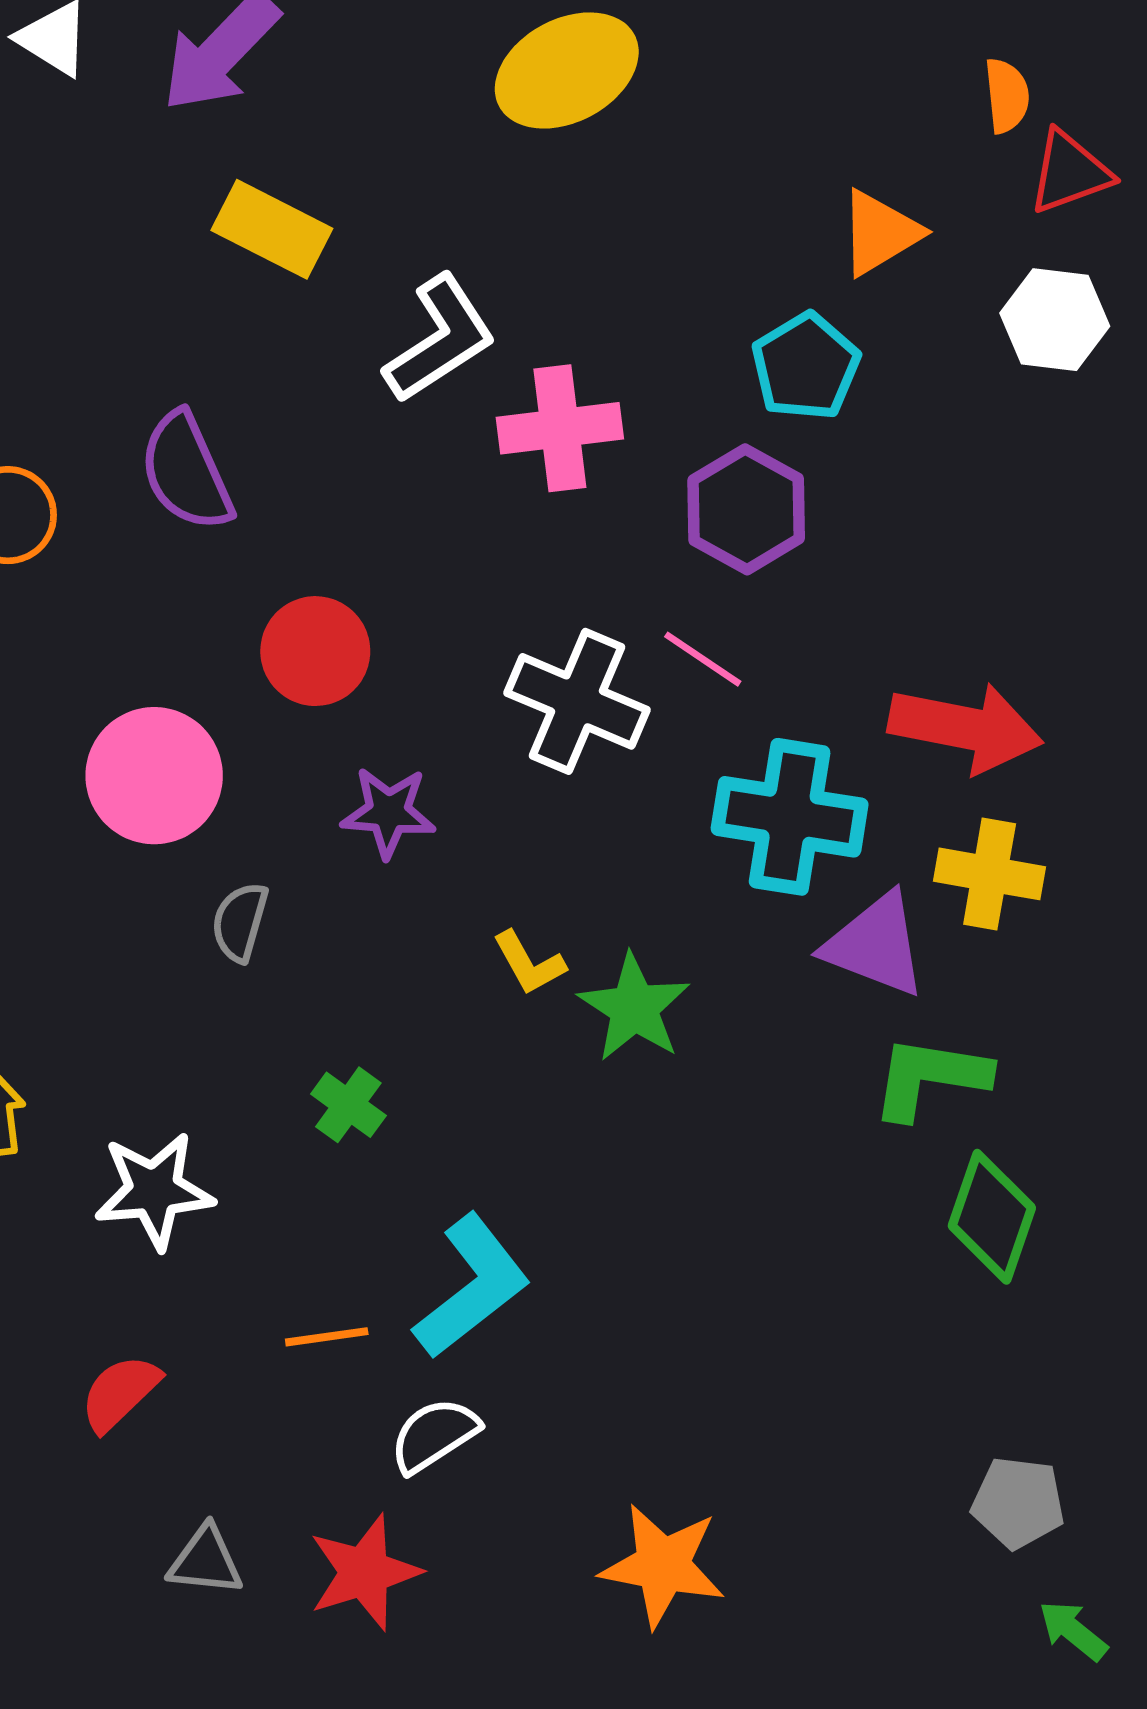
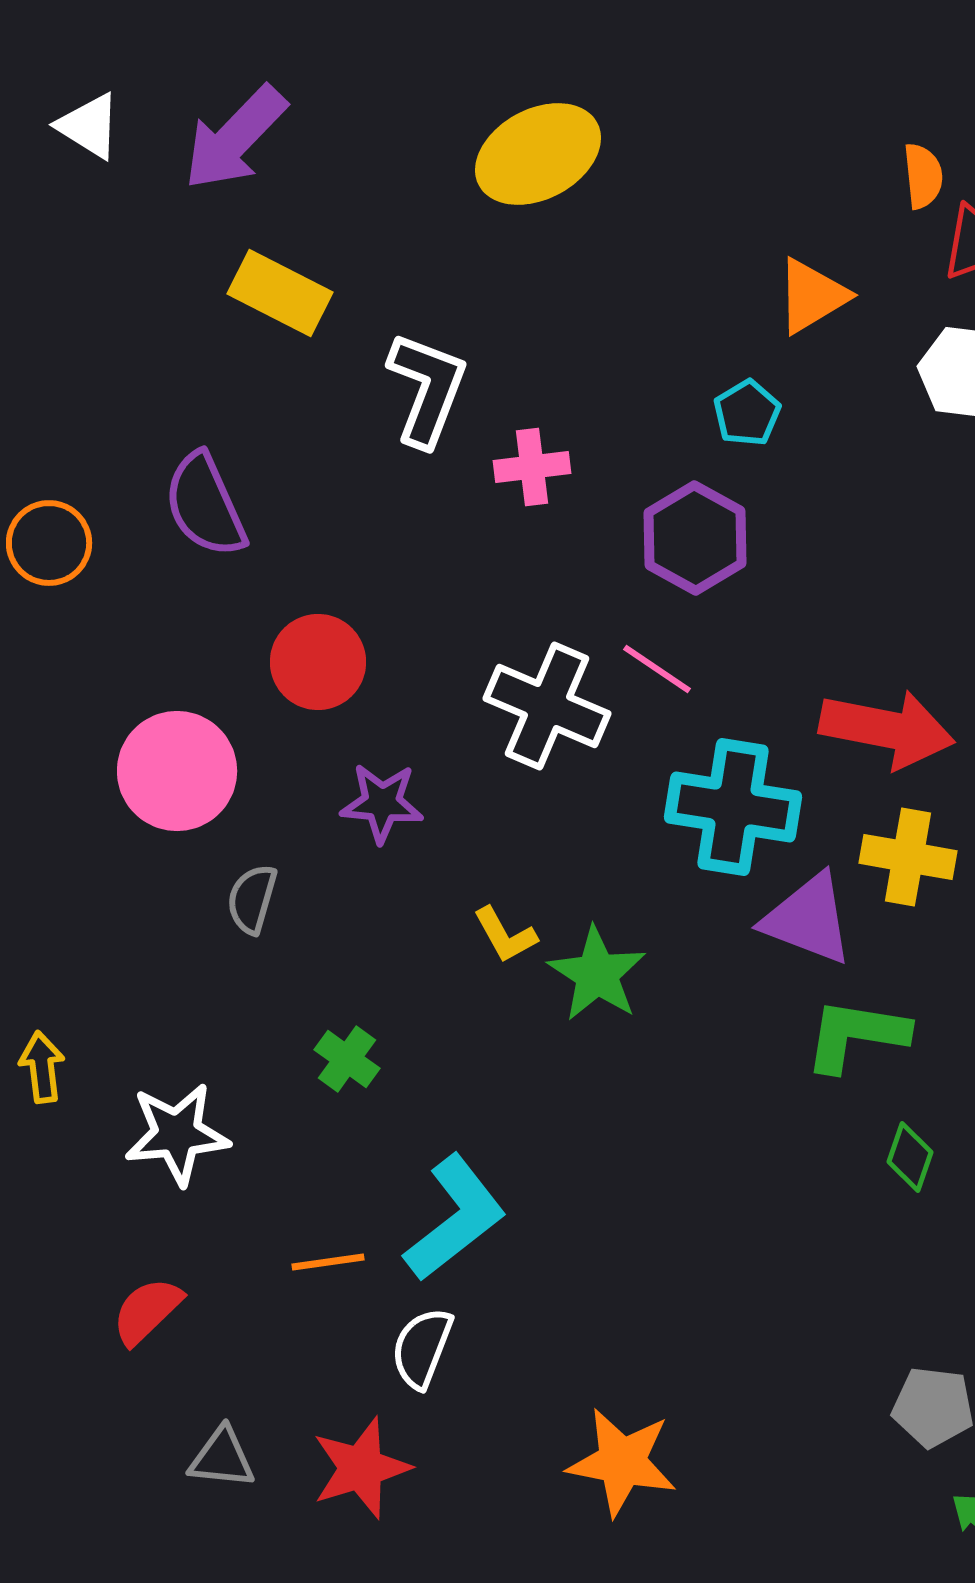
white L-shape: (440, 339) -> (427, 389), turned -36
cyan pentagon: (806, 366) -> (747, 413), size x0.7
pink cross: (560, 428) -> (532, 467), size x0.7
green diamond: (992, 1217) -> (910, 1157), size x0.6
white semicircle: (434, 1435) -> (422, 1348), turned -36

